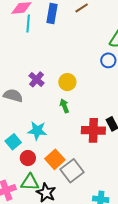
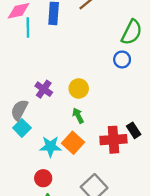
gray semicircle: (13, 96) -> (19, 110), turned -72
cyan square: (13, 142) -> (22, 128), moved
orange square: (55, 159) -> (73, 143), moved

